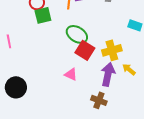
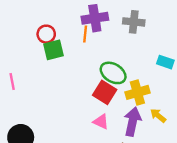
green ellipse: (77, 34) -> (113, 73), moved
pink triangle: (71, 74) -> (101, 122), moved

